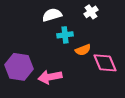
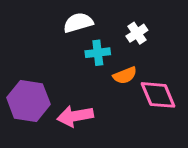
white cross: (91, 12) -> (137, 33), moved

